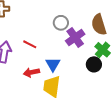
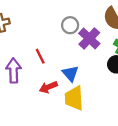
red line: (30, 44) -> (40, 56), turned 48

